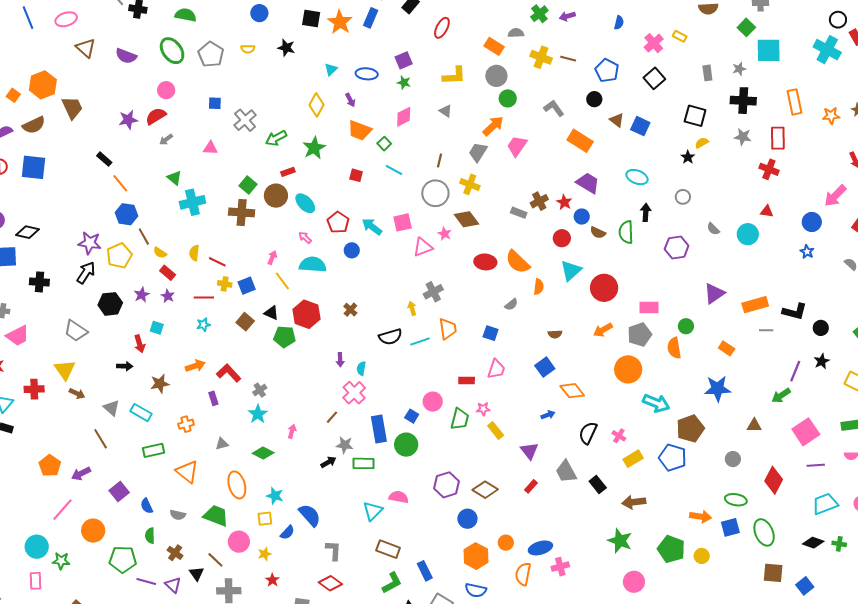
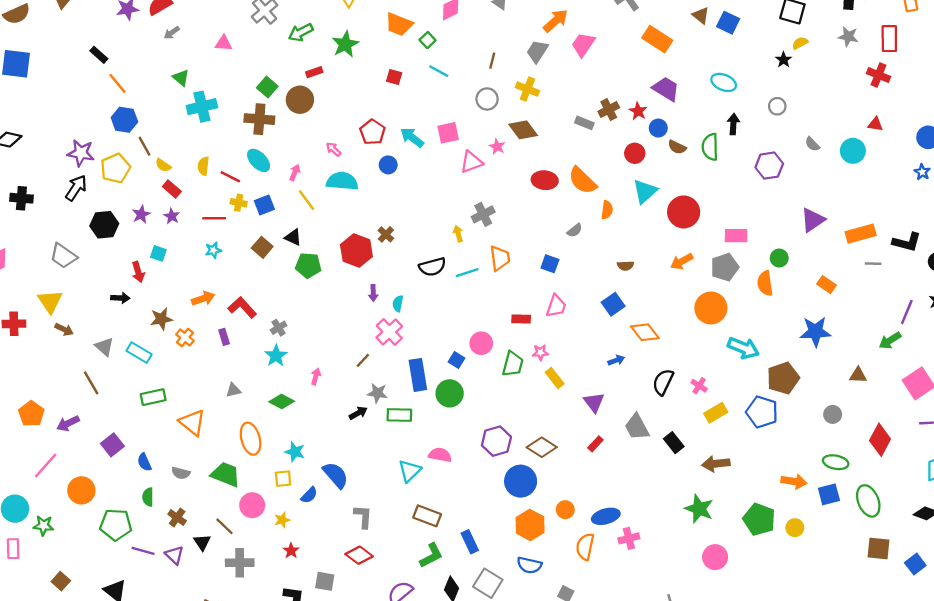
gray circle: (435, 193) -> (487, 99), size x0.7
cyan ellipse: (305, 203) -> (259, 160), moved
red hexagon: (307, 314) -> (356, 251), moved
orange cross: (186, 424) -> (185, 337), moved, turned -35
blue circle: (467, 519) -> (521, 481), size x1.4

